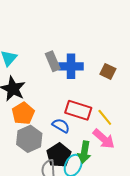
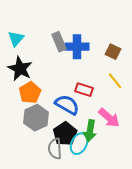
red rectangle: (78, 110) -> (84, 90), size x0.7
yellow line: (105, 117) -> (115, 81), moved
blue semicircle: (61, 126) -> (67, 105), size x1.4

